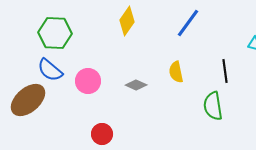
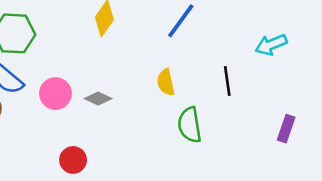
gray diamond: (136, 85) -> (98, 99), moved
green semicircle: (213, 106) -> (190, 125), moved

